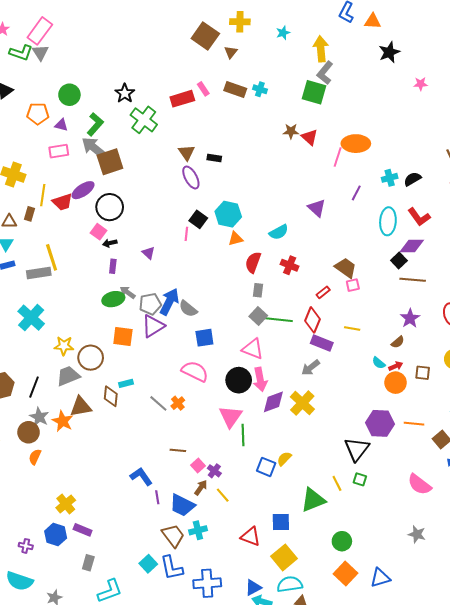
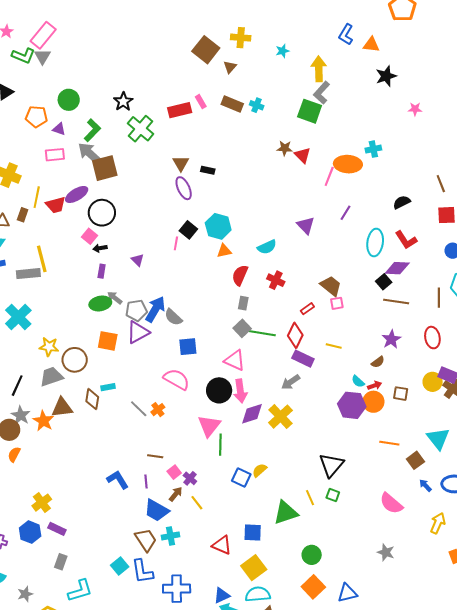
cyan cross: (390, 178) -> (373, 149), moved
purple hexagon: (380, 423) -> (352, 405), moved
purple line: (157, 497) -> (146, 481), moved

